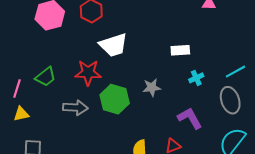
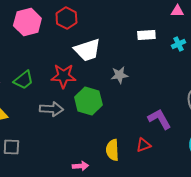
white rectangle: (180, 50) -> (146, 35), moved
cyan cross: (196, 78) -> (178, 44), moved
gray star: (152, 87) -> (119, 75), moved

